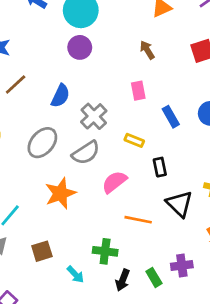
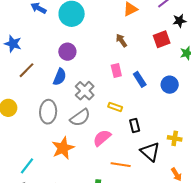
purple circle: (80, 47) -> (67, 52), moved
blue rectangle: (171, 117) -> (140, 79), moved
gray ellipse: (42, 143) -> (48, 112), turned -35

